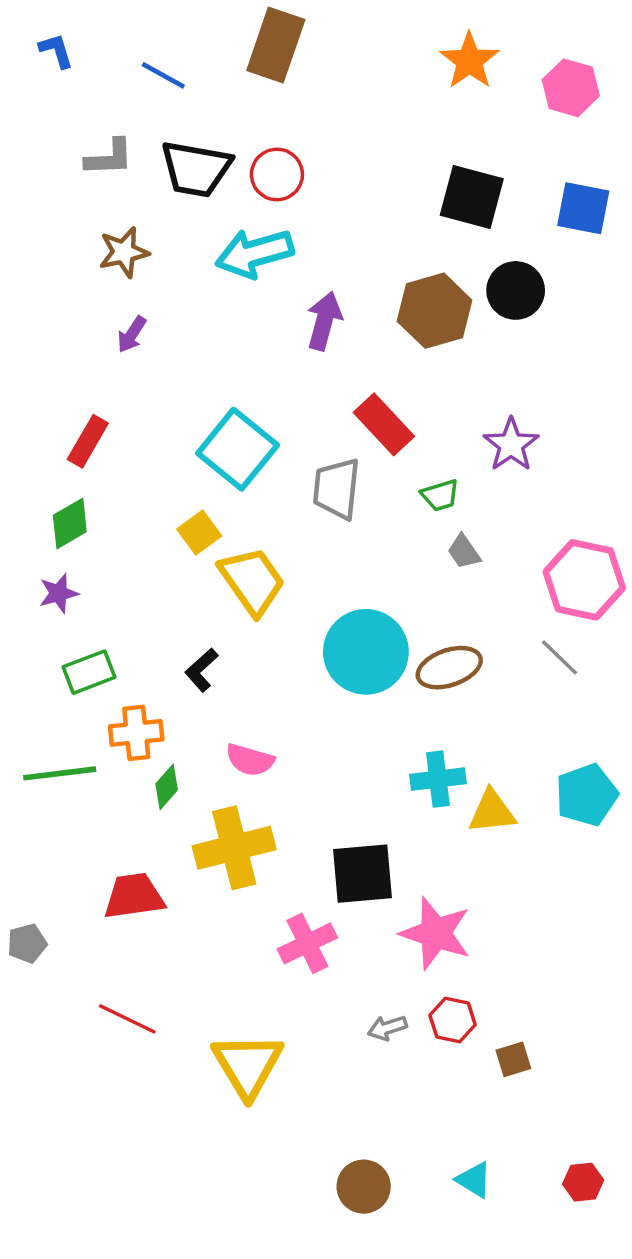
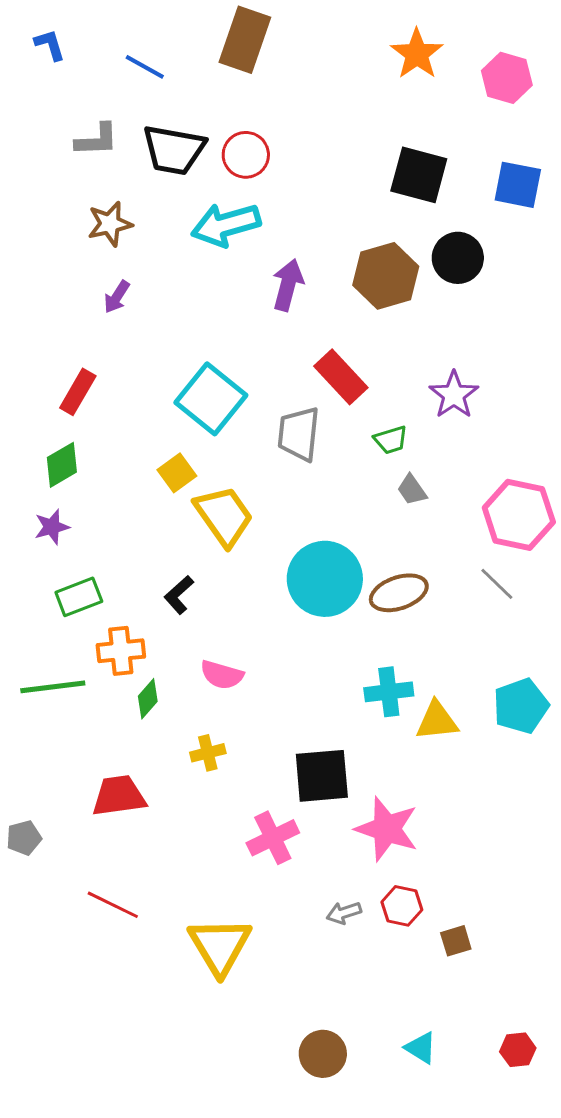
yellow cross: (234, 848) -> (208, 753), size x0.5

